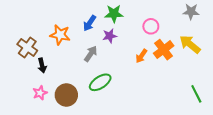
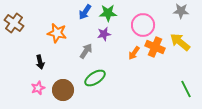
blue arrow: (90, 23) -> (85, 12), moved
pink circle: (151, 26) -> (143, 25), size x1.5
brown cross: (27, 47) -> (14, 23), moved
orange cross: (164, 50) -> (155, 47), turned -30

